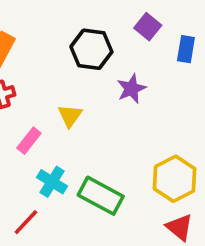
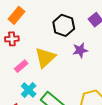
yellow triangle: (70, 116) -> (45, 58), size x1.6

